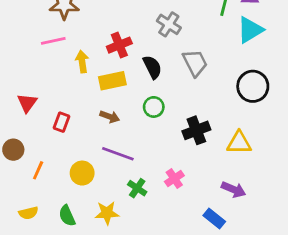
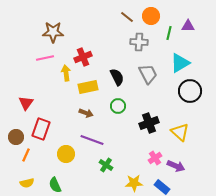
gray cross: (169, 24) -> (139, 42), moved, turned -30
cyan triangle: (250, 30) -> (180, 63), moved
red cross: (119, 45) -> (83, 57), moved
red rectangle: (61, 122) -> (41, 129), moved, size x1.5
yellow triangle: (239, 143) -> (180, 132), turned 42
orange line: (38, 170) -> (26, 155), moved
pink cross: (174, 179) -> (155, 158), moved
yellow star: (107, 213) -> (134, 183), moved

